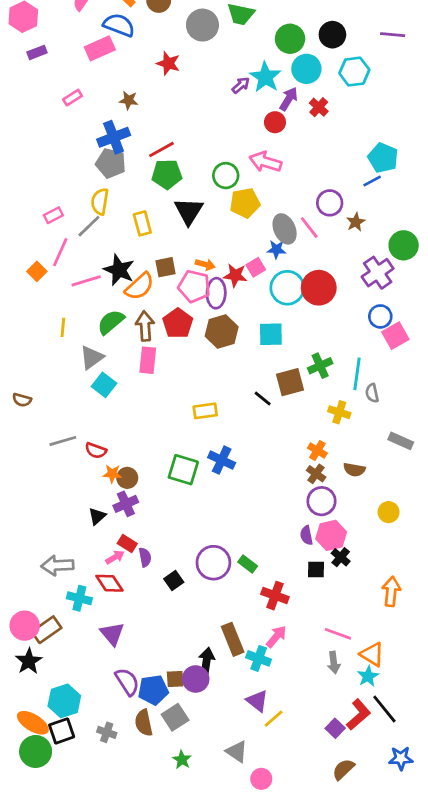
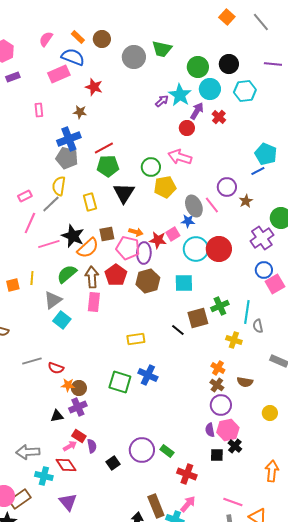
red star: (168, 63) -> (94, 87), moved
pink rectangle: (73, 98) -> (39, 110), turned -64
orange square: (37, 271) -> (13, 285), moved, turned 32
black triangle: (97, 516) -> (57, 416), turned 32

